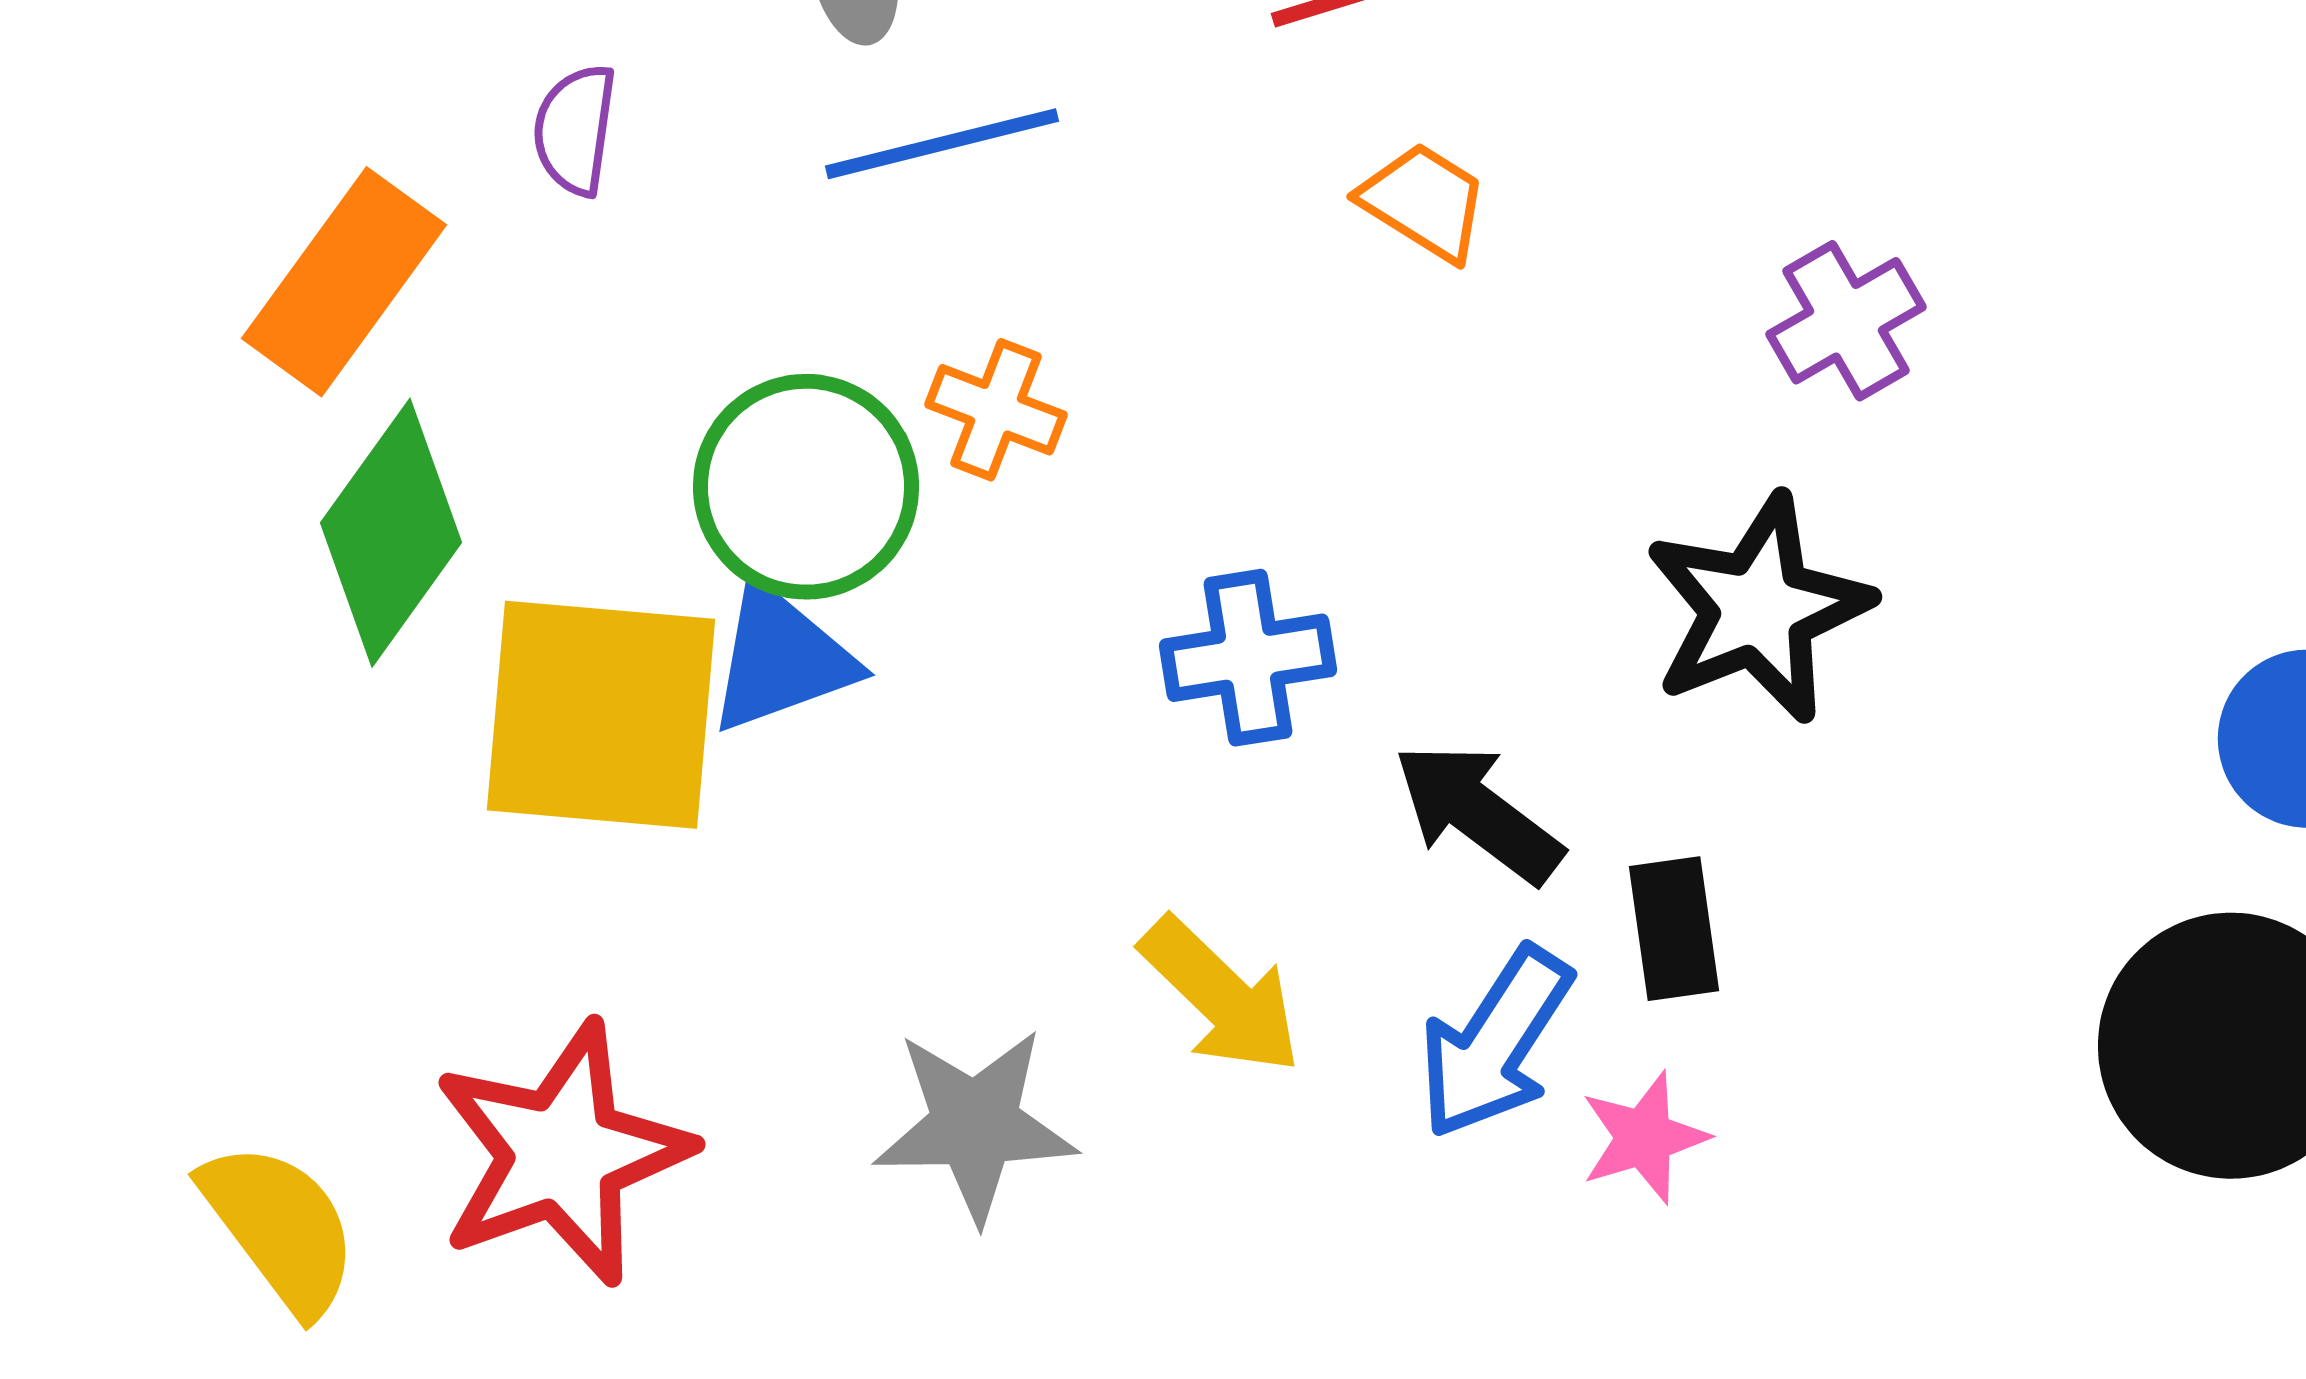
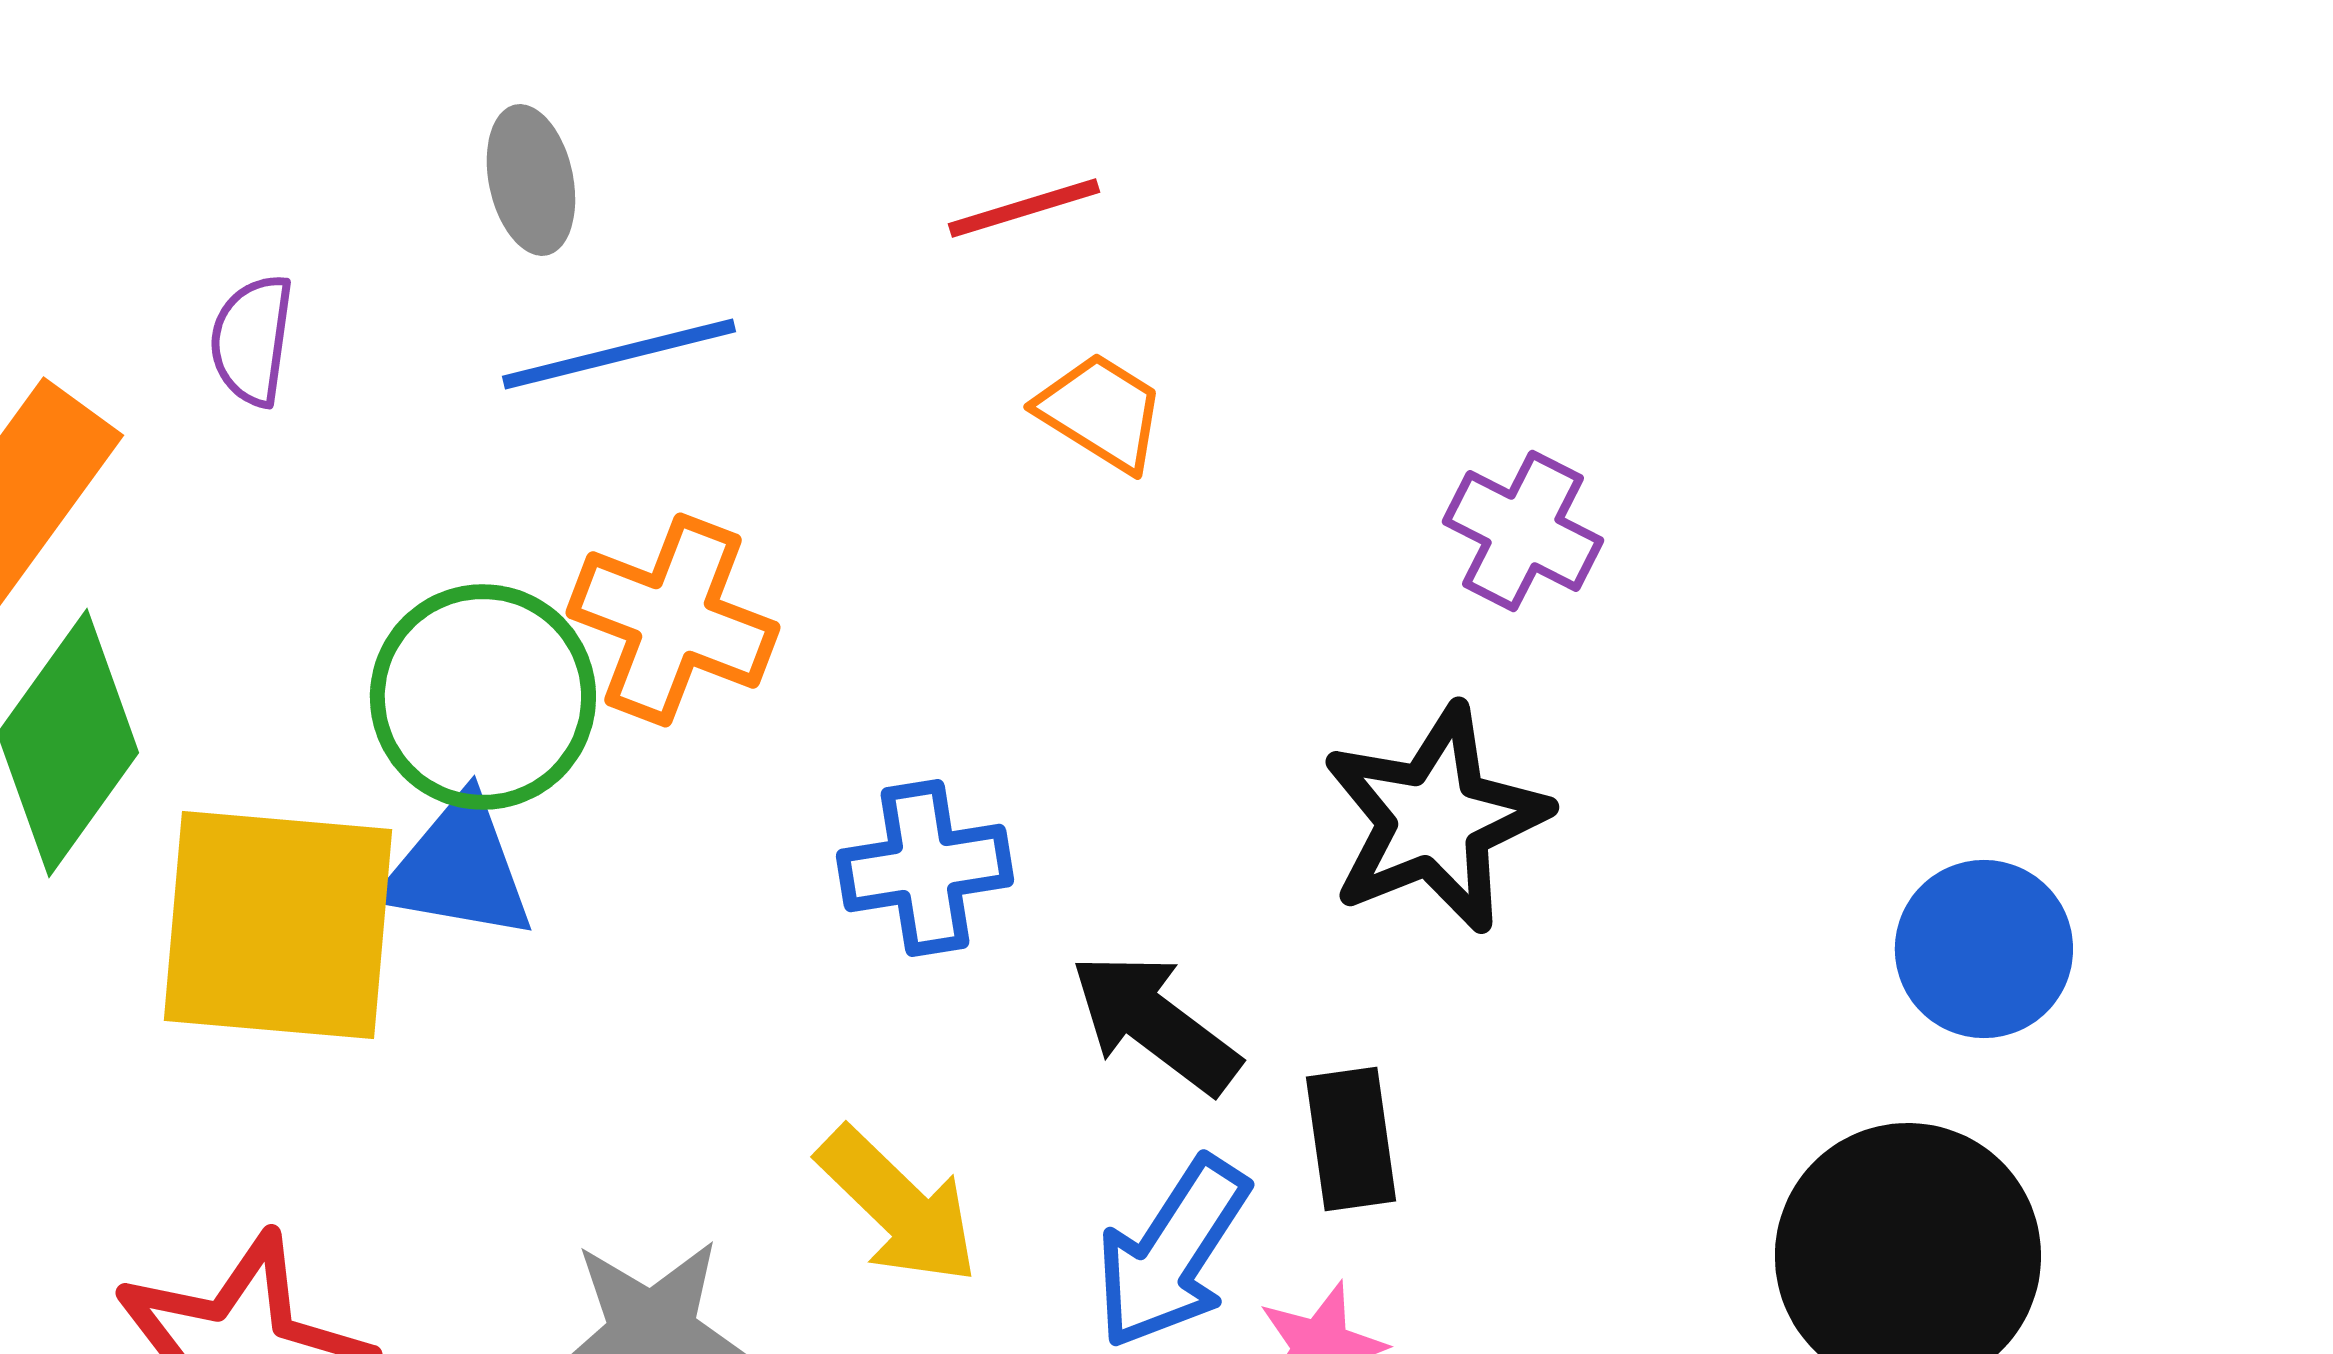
purple cross: (1846, 321) -> (1523, 531), turned -33
orange cross: (996, 410) -> (673, 620), size x1.5
blue triangle: (781, 659) -> (458, 869), turned 30

